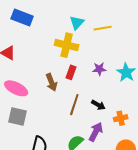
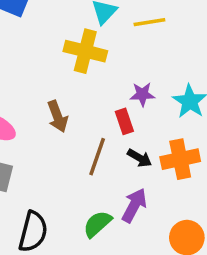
red rectangle: (71, 72) -> (124, 121), moved, turned -40
orange cross: (121, 118) -> (180, 159), moved, size x1.5

